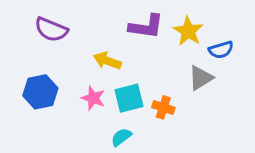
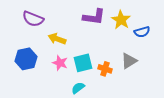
yellow arrow: (107, 61) -> (57, 39), moved
gray triangle: (201, 78) -> (129, 61), moved

